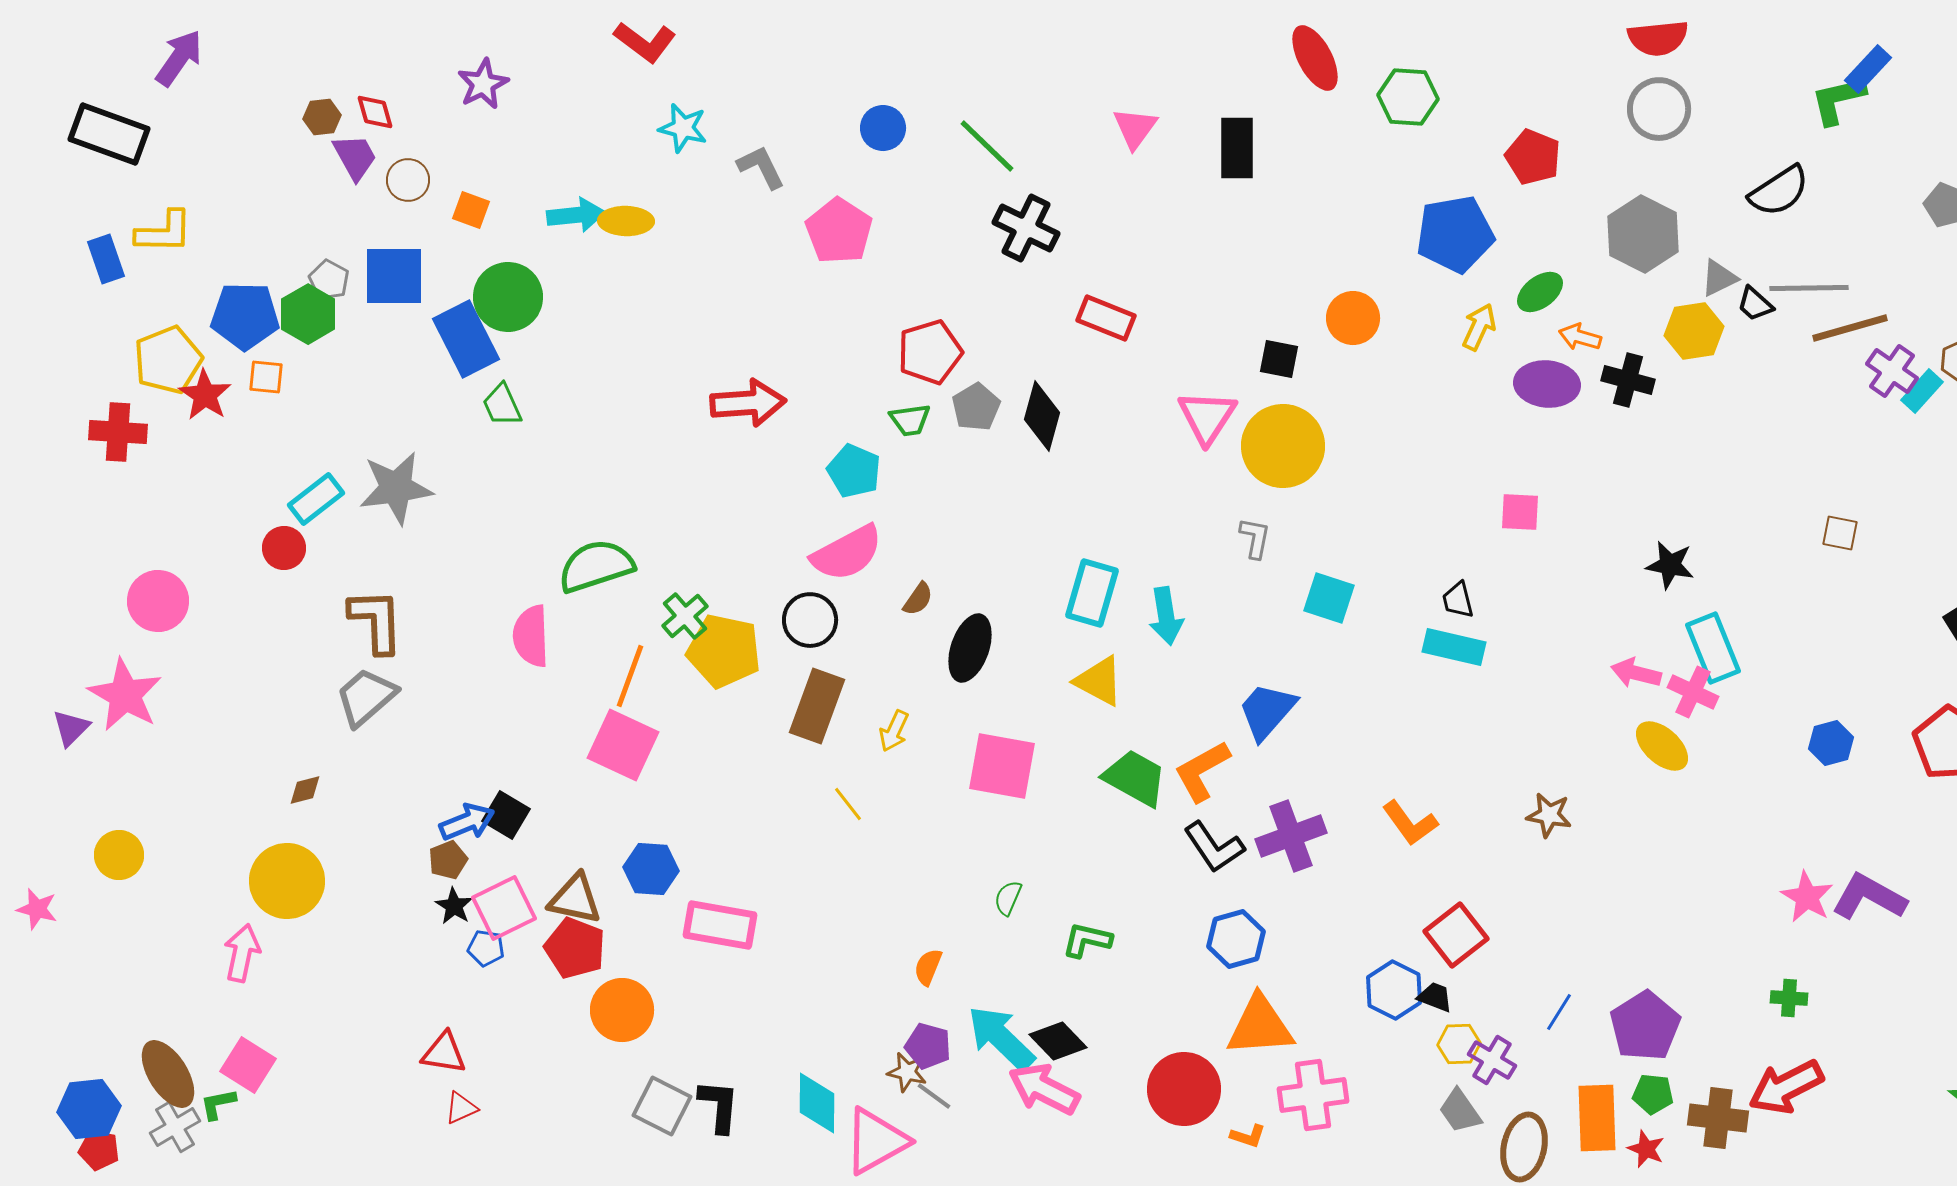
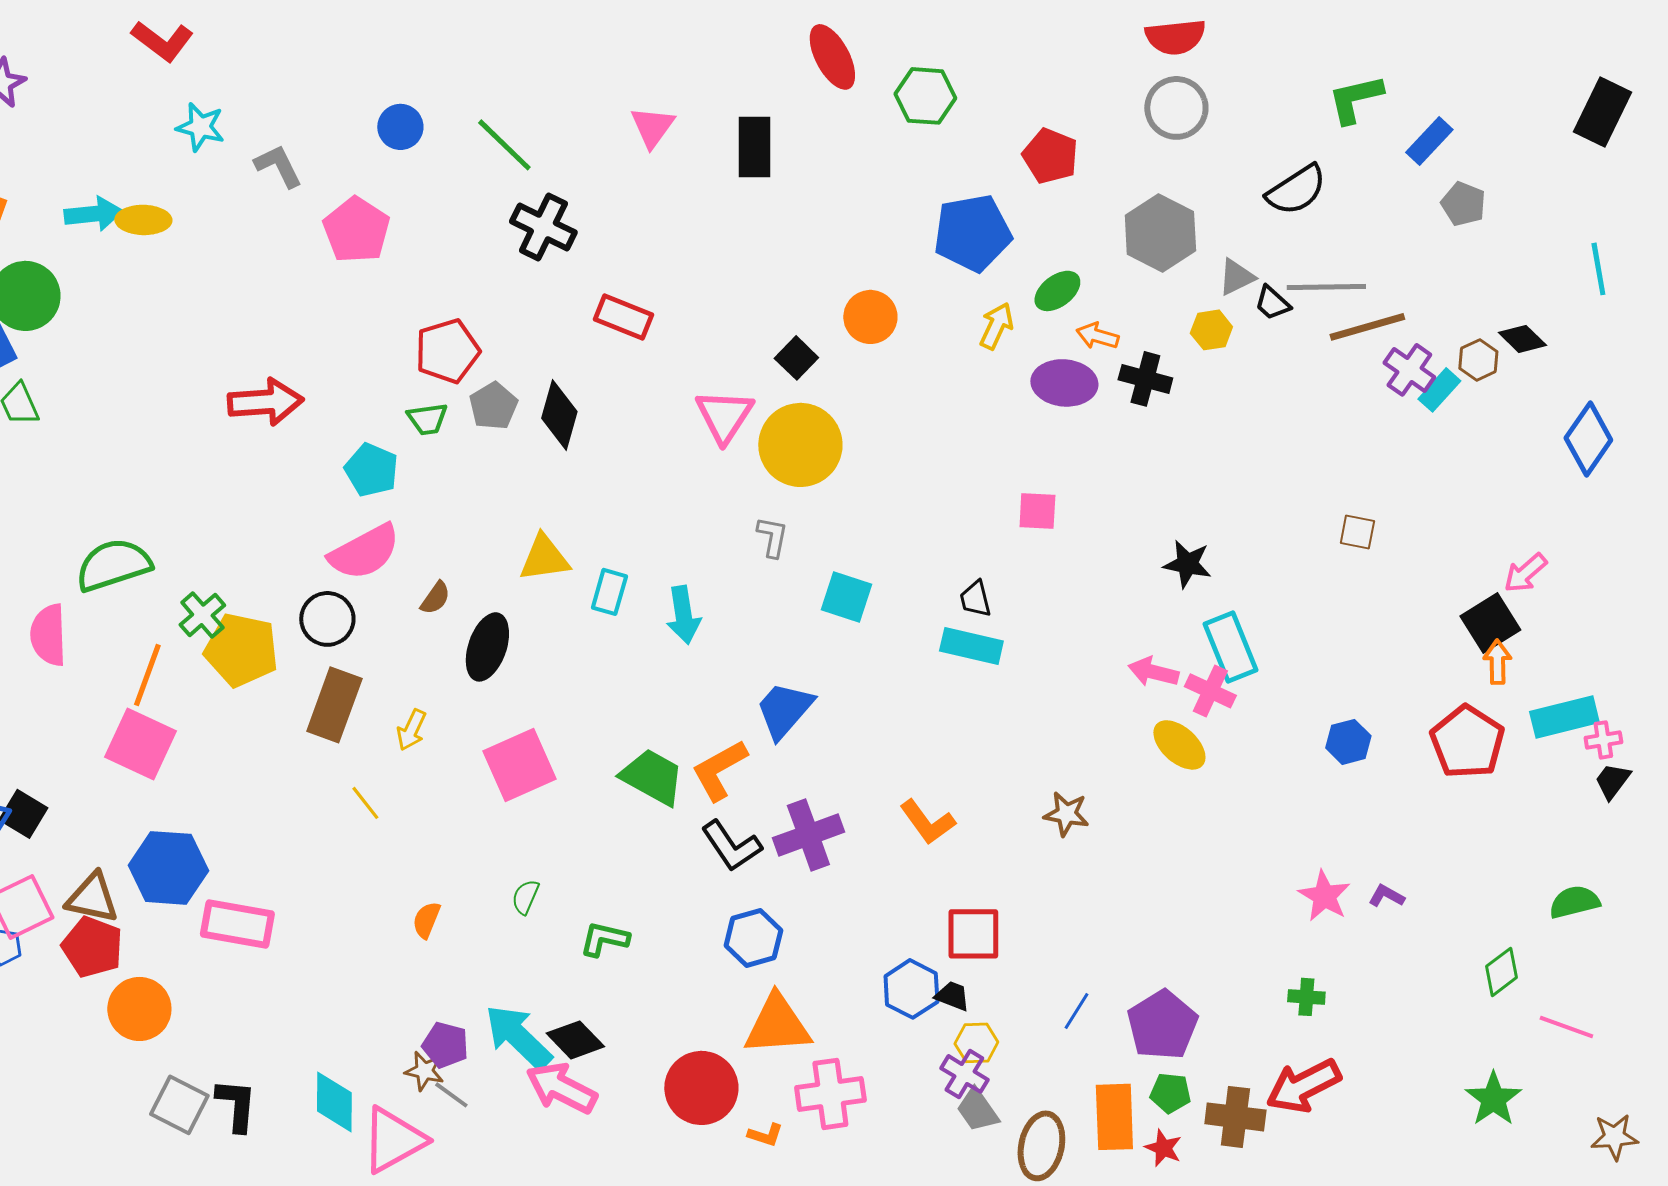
blue rectangle: (1868, 69) -> (1429, 141), moved
yellow hexagon: (1694, 331) -> (1211, 330), size x0.7
black square: (1279, 359) -> (796, 358), turned 33
cyan rectangle: (1092, 593) -> (609, 592), size x0.7
yellow triangle: (1099, 681) -> (544, 558), moved, turned -36
pink square: (1002, 766) -> (519, 765), turned -34
blue hexagon: (651, 869) -> (168, 868), size x1.4
purple L-shape: (1869, 897) -> (1386, 896), size x0.5
red square: (1456, 935) -> (973, 934), turned 38
orange semicircle: (928, 967) -> (426, 920), moved
purple cross: (1492, 1060) -> (964, 1074), moved

